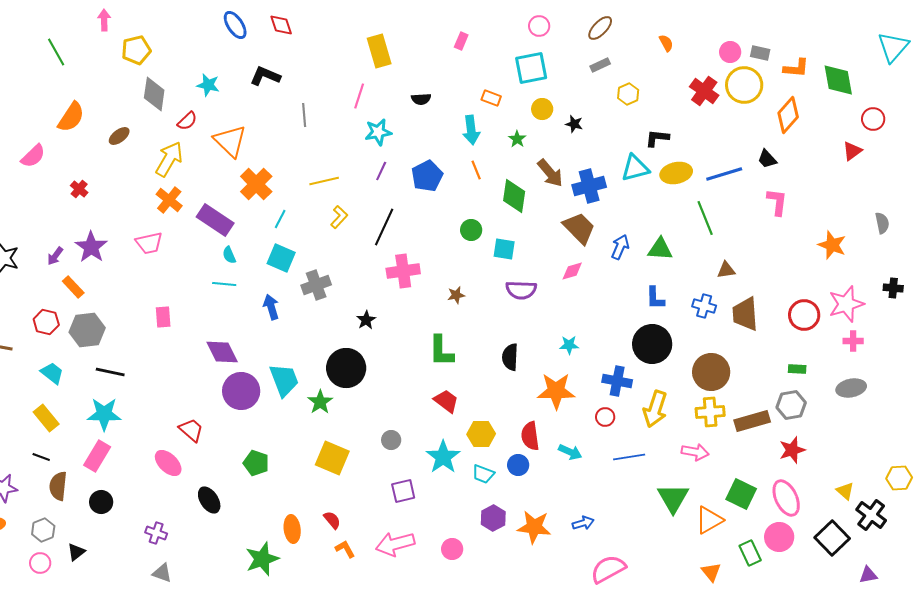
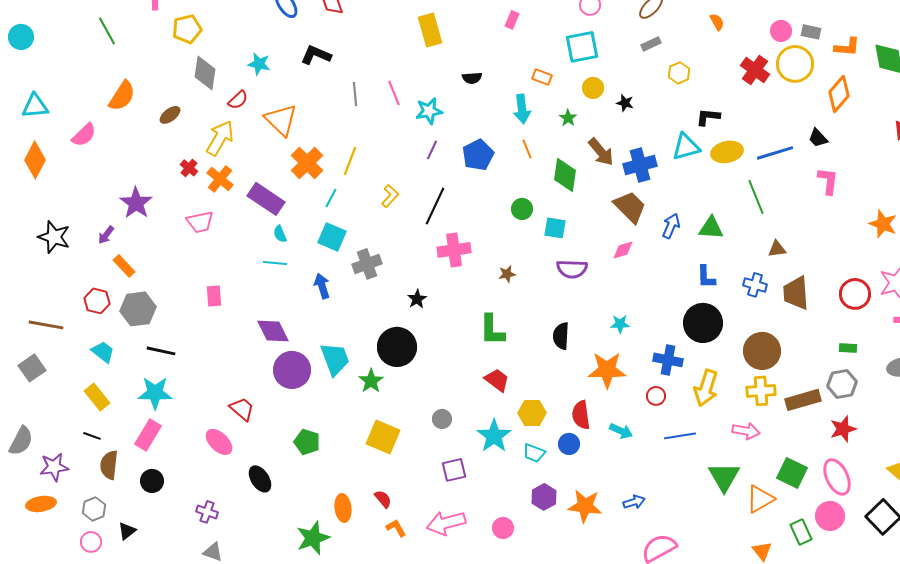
pink line: (359, 96) -> (394, 93), moved, turned -40
yellow line: (324, 181) -> (350, 161), moved, turned -56
red cross: (79, 189) -> (189, 168), moved
purple star: (91, 247) -> (136, 203), moved

